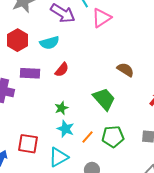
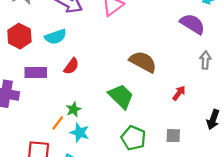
brown semicircle: (125, 70) -> (143, 62), size x1.4
orange line: (88, 137) -> (58, 123), moved
green pentagon: (113, 137) -> (133, 138), turned 30

